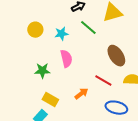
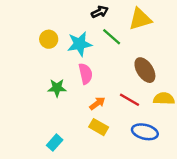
cyan star: (61, 34) -> (80, 44), size x1.5
orange arrow: (81, 94) -> (97, 103), moved
yellow rectangle: (50, 100) -> (99, 127), moved

